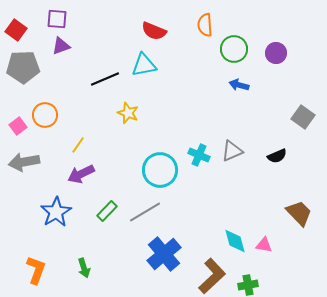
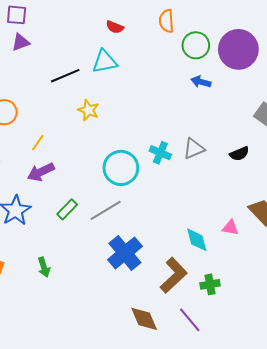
red semicircle: (154, 31) -> (115, 27), size x0.7
purple circle: (276, 53) -> (238, 49), size x1.8
pink triangle: (264, 245) -> (230, 228), moved

